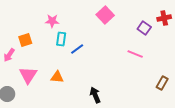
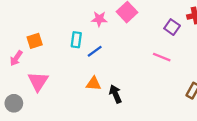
pink star: (52, 21) -> (99, 19), moved
orange triangle: (57, 77) -> (94, 84), moved
black arrow: (95, 95) -> (115, 94), moved

